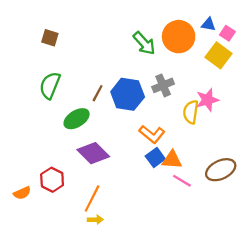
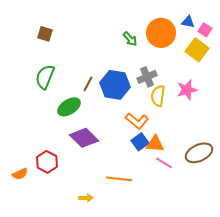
green arrow: (144, 43) -> (130, 39), size x0.7
yellow semicircle: (191, 112) -> (158, 96), moved
orange line: (92, 199) -> (119, 179), moved, turned 70

